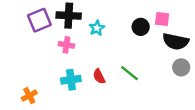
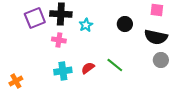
pink square: (162, 19) -> (157, 10), moved
red semicircle: (99, 76) -> (88, 68), turned 80
orange cross: (29, 96) -> (16, 81), moved

